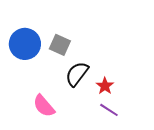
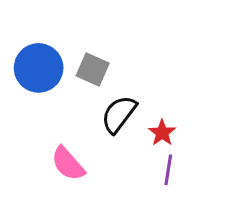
purple line: (109, 110) -> (168, 170), turned 66

